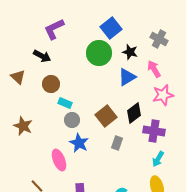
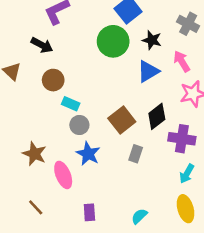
brown star: (23, 126) -> (34, 154), moved

